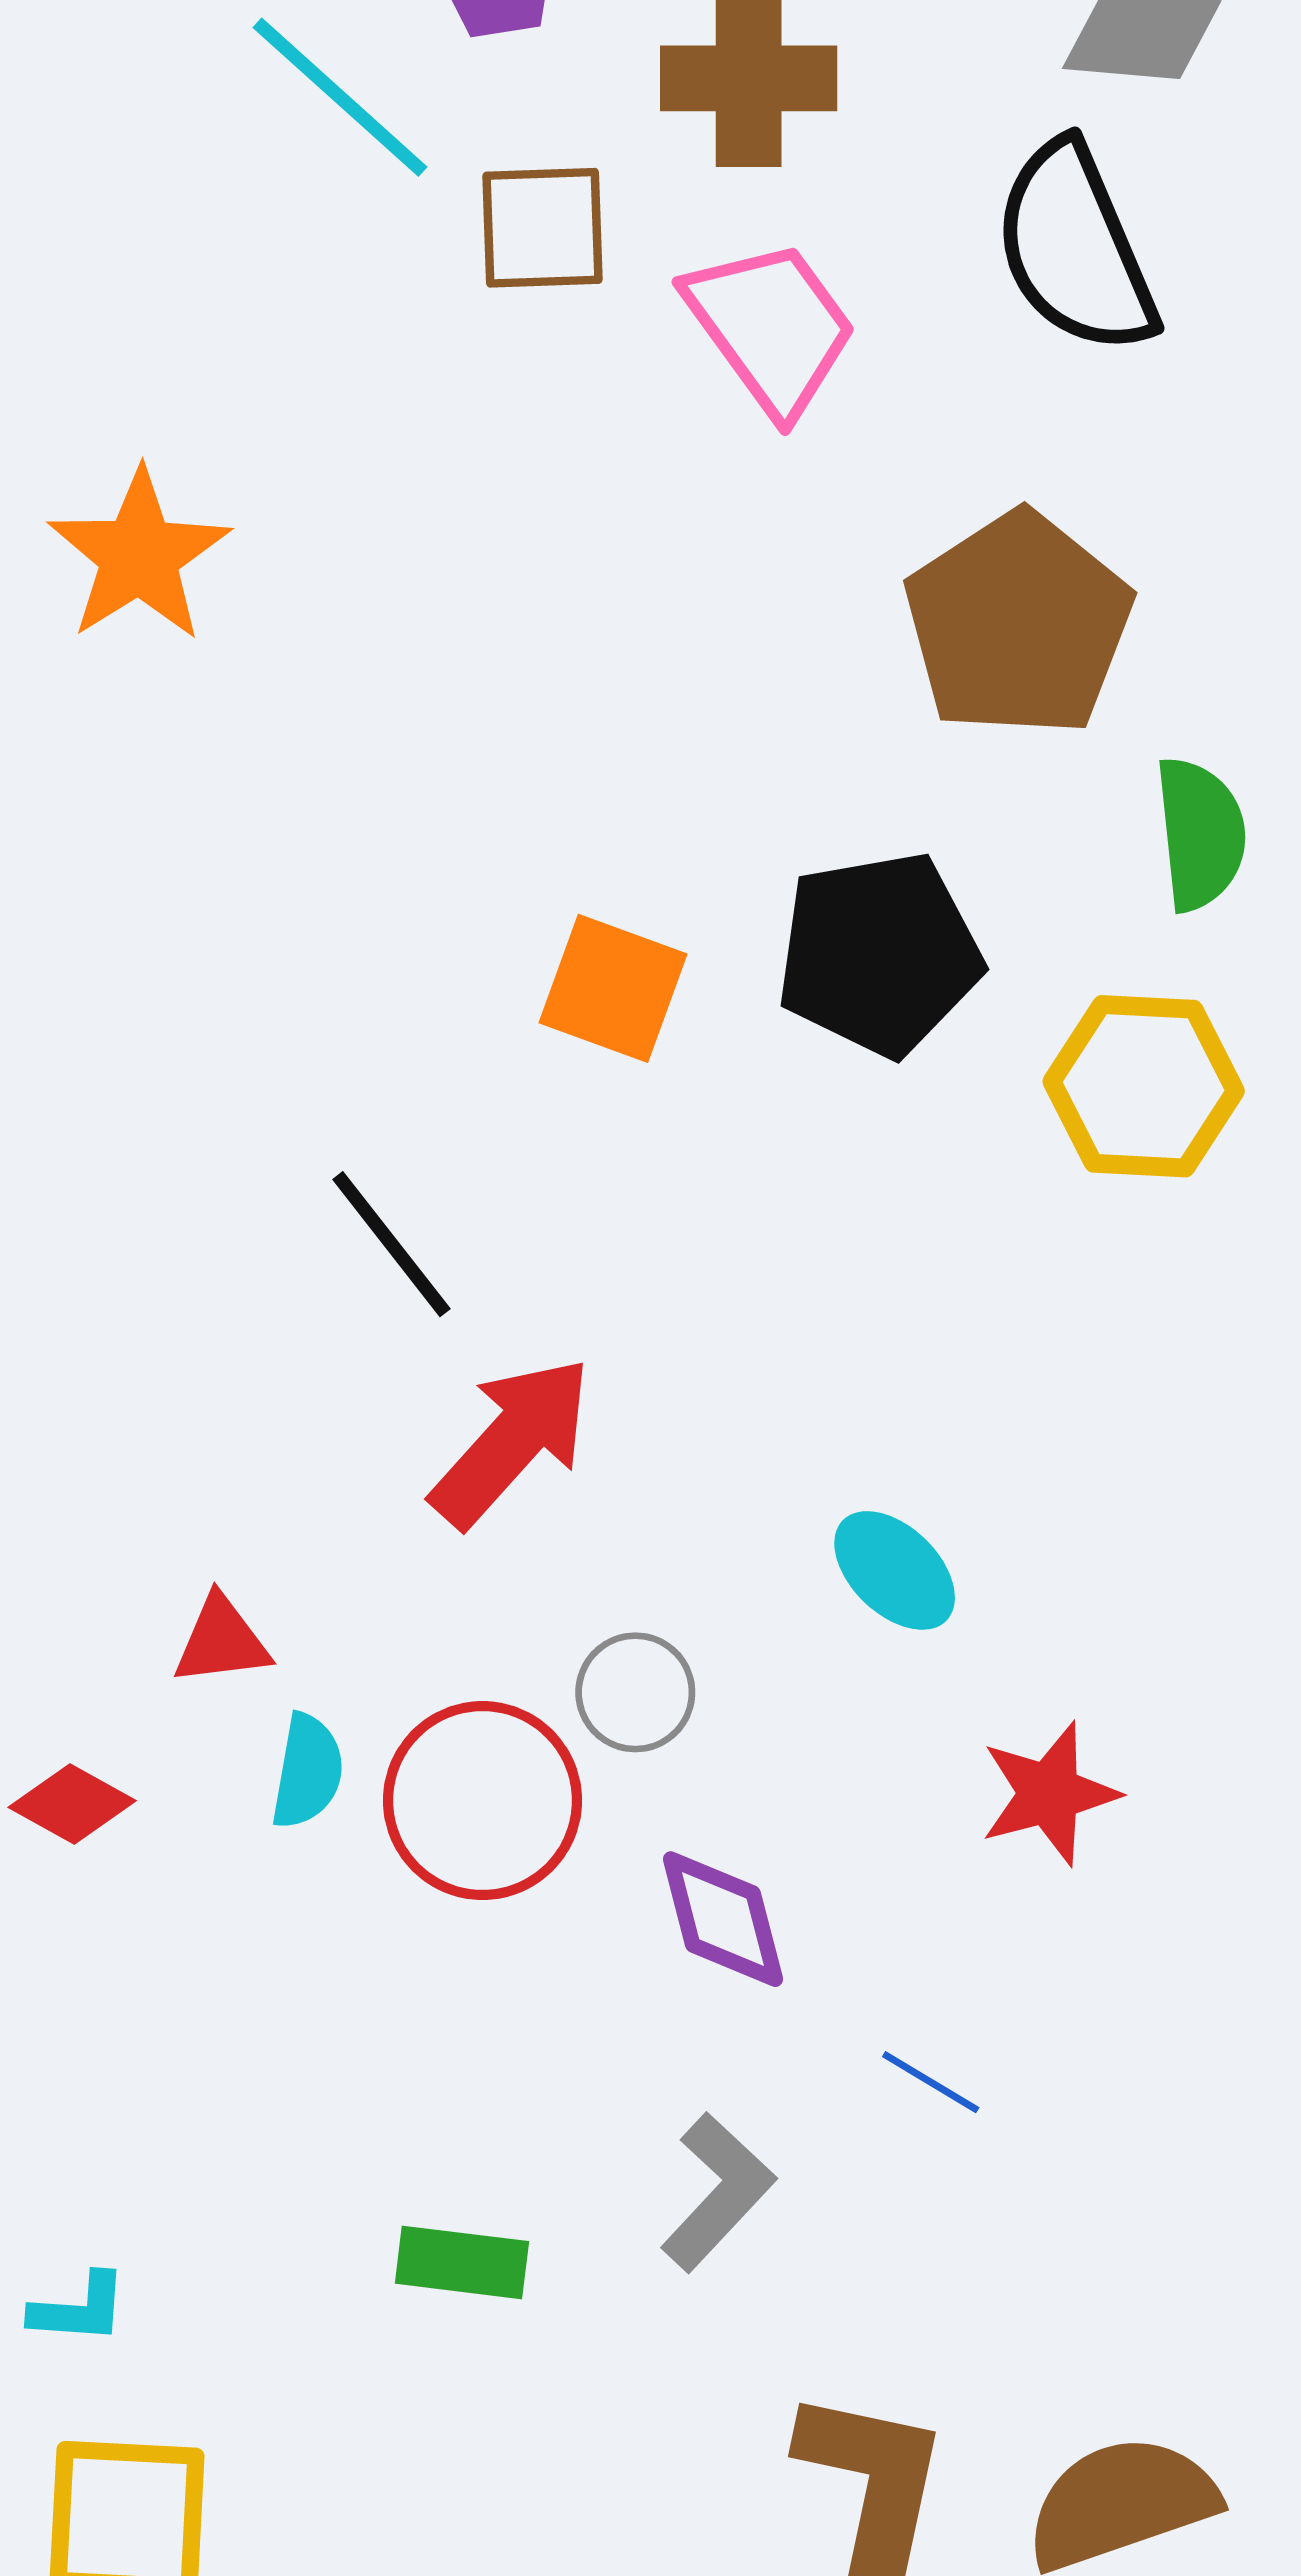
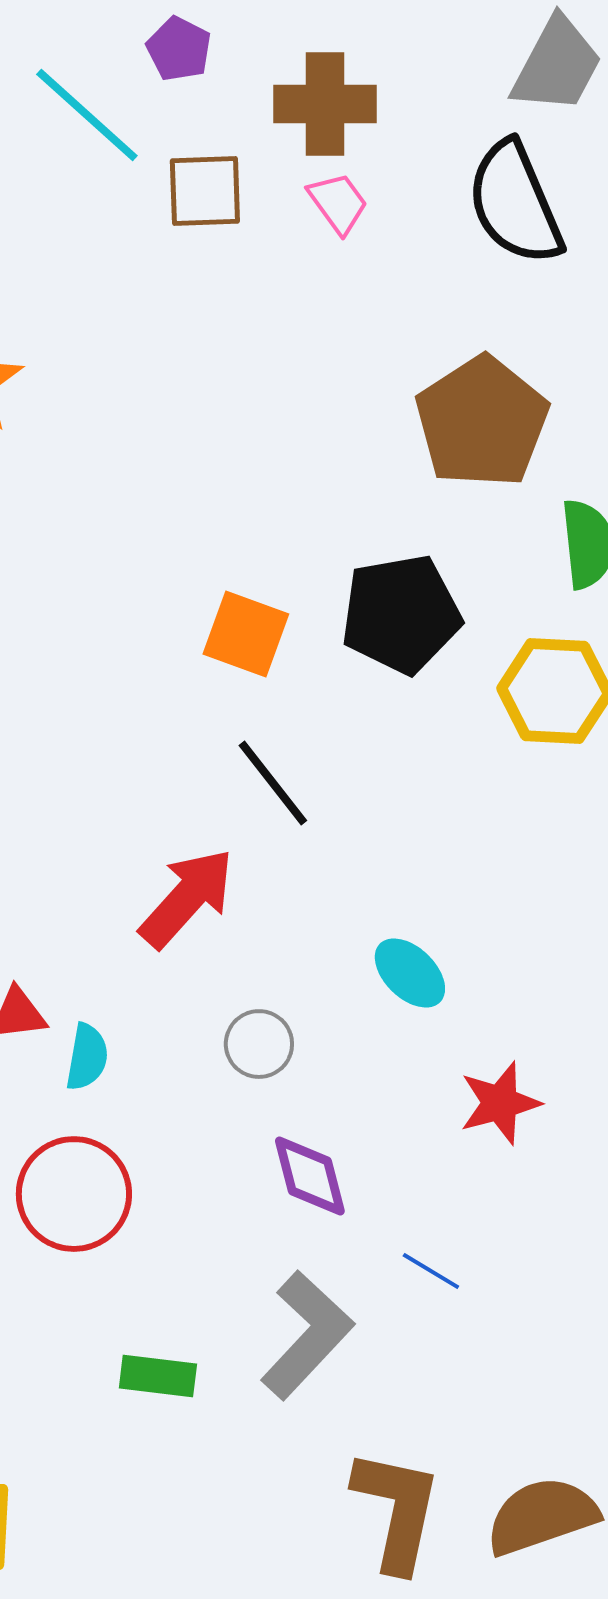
pink trapezoid: (771, 327) -> (338, 203), moved, size x0.6
black line: (391, 1244) -> (273, 783), moved
cyan semicircle: (307, 1771) -> (87, 1057), moved
red circle: (482, 1801) -> (74, 1194), moved
gray L-shape: (718, 2192) -> (307, 1335), size x1.4

